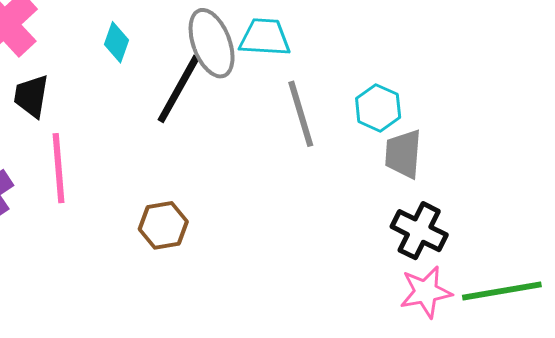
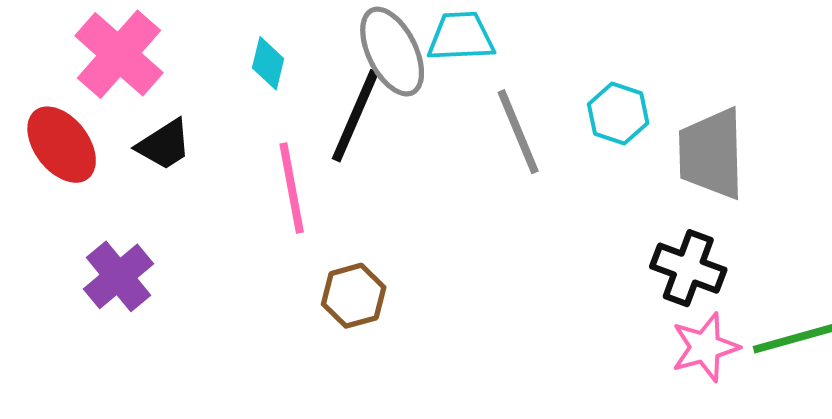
black trapezoid: (31, 96) -> (164, 145), turned -126
gray trapezoid: (403, 154) -> (711, 154), moved, size x1.4
pink line: (58, 168) -> (292, 188), moved

